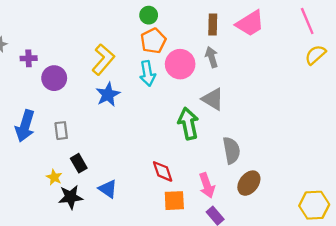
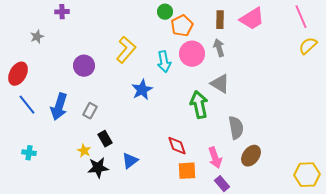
orange pentagon: (153, 41) -> (182, 26), moved
purple cross: (29, 58) -> (62, 12), moved
blue star: (108, 94) -> (142, 90), moved
gray rectangle: (61, 131) -> (90, 111), turned 35
blue triangle: (108, 189) -> (130, 161), turned 48

